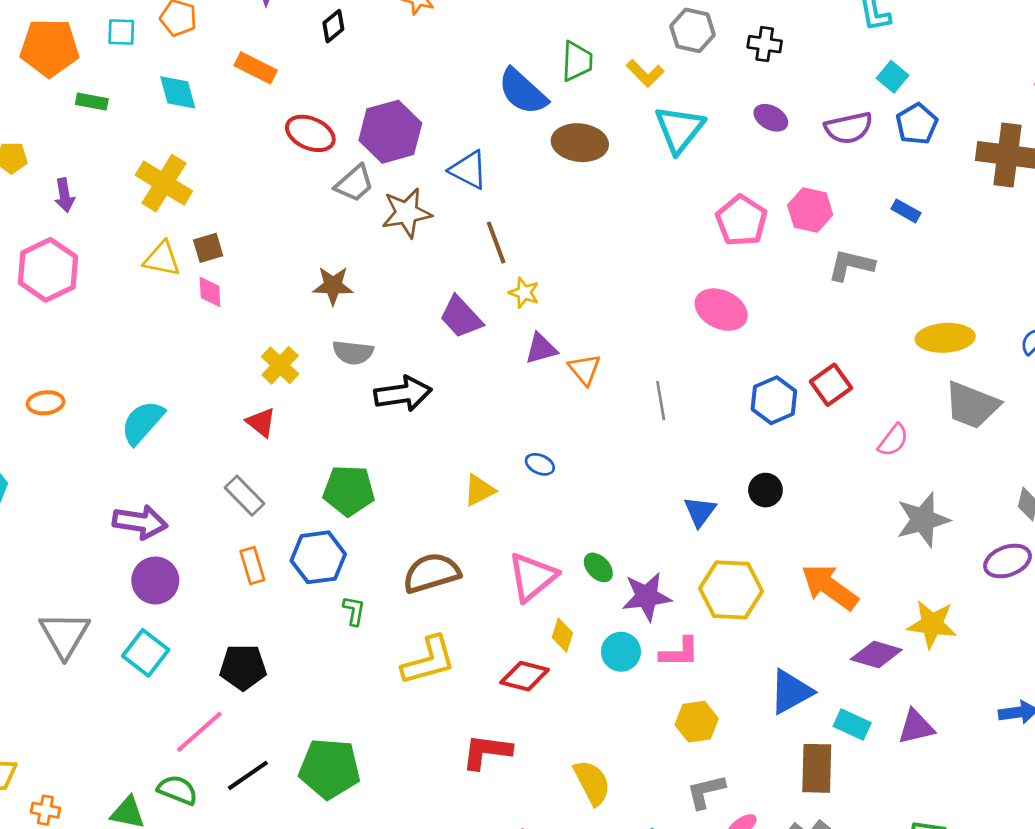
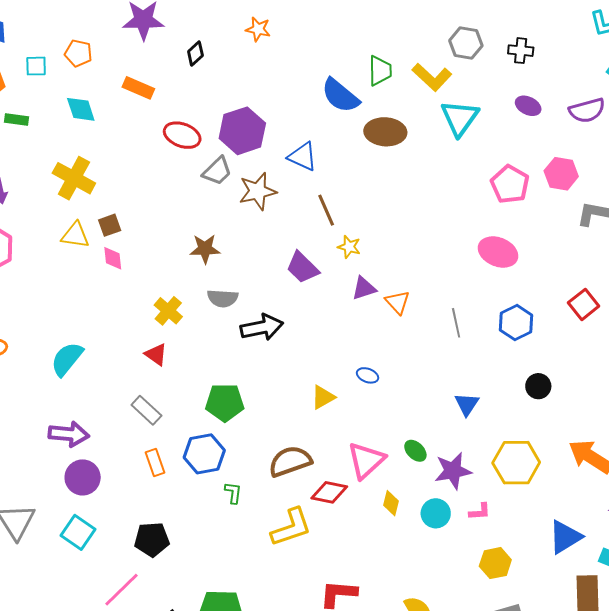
yellow L-shape: (645, 73) -> (432, 77), size x1.4
blue hexagon: (774, 400) -> (516, 323), moved
blue triangle: (700, 512) -> (467, 404), moved
pink L-shape: (679, 652) -> (480, 512), size x0.7
red diamond: (525, 676) -> (329, 492), moved

